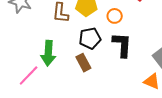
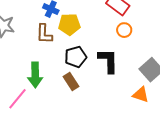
orange circle: (115, 16) -> (124, 30), moved

